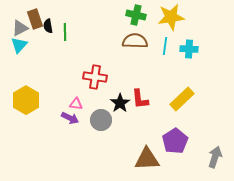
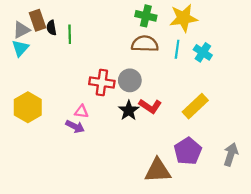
cyan cross: (189, 49) -> (203, 52), turned 30
red L-shape: (140, 99) -> (150, 106), turned -50
gray circle: (101, 120) -> (130, 80), moved
gray arrow: (215, 157) -> (231, 154), moved

